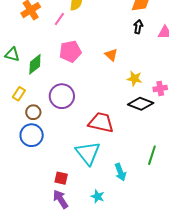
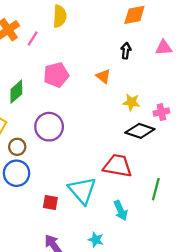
pink line: (59, 19) -> (33, 39), moved
black arrow: (138, 27) -> (126, 51), moved
red trapezoid: (101, 122) -> (118, 166), moved
red square: (61, 178) -> (50, 203), moved

